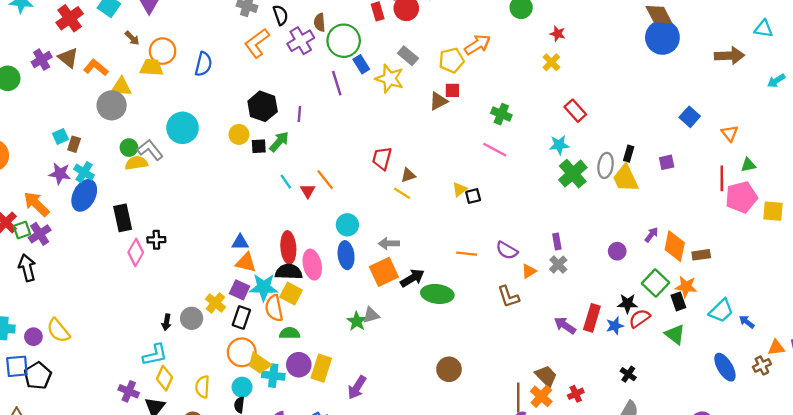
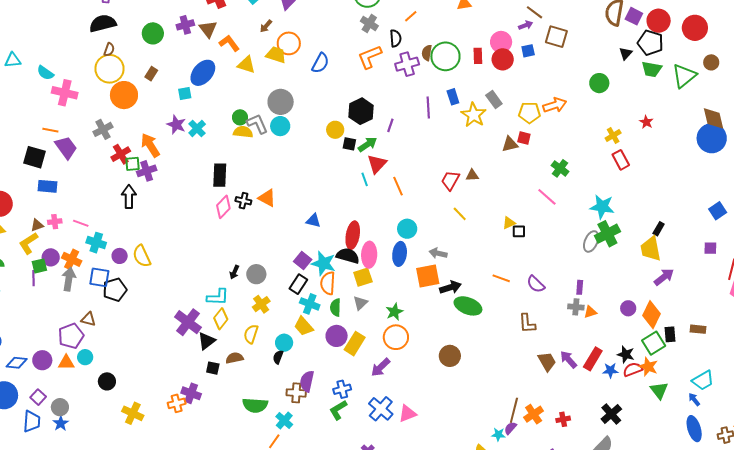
red star: (558, 34) -> (646, 122), moved
brown arrow: (132, 38) -> (266, 26), turned 72
green circle: (344, 41) -> (445, 56), moved
gray circle: (112, 105) -> (281, 102), moved
red rectangle: (575, 111) -> (621, 160), moved
cyan circle: (183, 128) -> (280, 126), moved, size x0.7
brown rectangle: (74, 144) -> (151, 74), moved
cyan star: (559, 145) -> (602, 207), size x1.4
purple square: (667, 162) -> (710, 248), moved
gray ellipse: (606, 165) -> (591, 241), moved
brown triangle: (408, 175) -> (472, 175), moved
red triangle: (308, 191) -> (377, 164), moved, size x1.5
blue ellipse: (84, 195) -> (203, 73), moved
purple arrow: (651, 235) -> (664, 277), moved, size x1.5
orange diamond: (675, 246) -> (652, 315), moved
orange triangle: (246, 263) -> (267, 198), moved
gray cross: (558, 265) -> (576, 307), turned 35
orange triangle: (529, 271) -> (590, 312), moved
orange star: (686, 287) -> (648, 367), moved
yellow square: (291, 294) -> (363, 277), moved, turned 30
black rectangle: (678, 301) -> (670, 334), moved
yellow cross: (215, 303) -> (261, 304), moved
gray triangle: (371, 315) -> (360, 303), moved, turned -42
blue arrow: (747, 322) -> (694, 399), moved
green semicircle: (290, 333) -> (335, 308), turned -102
orange circle: (242, 352) -> (396, 337), moved
brown circle: (449, 369) -> (450, 356), moved
black cross: (628, 374) -> (611, 414), size x1.5
cyan cross: (273, 376) -> (310, 304), moved
brown trapezoid: (546, 376) -> (547, 361), moved
purple cross: (129, 391) -> (188, 322), size x1.5

